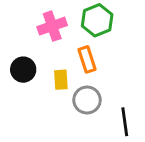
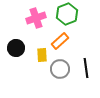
orange rectangle: (87, 59) -> (60, 41), turned 66
black line: (125, 122) -> (86, 68), moved

